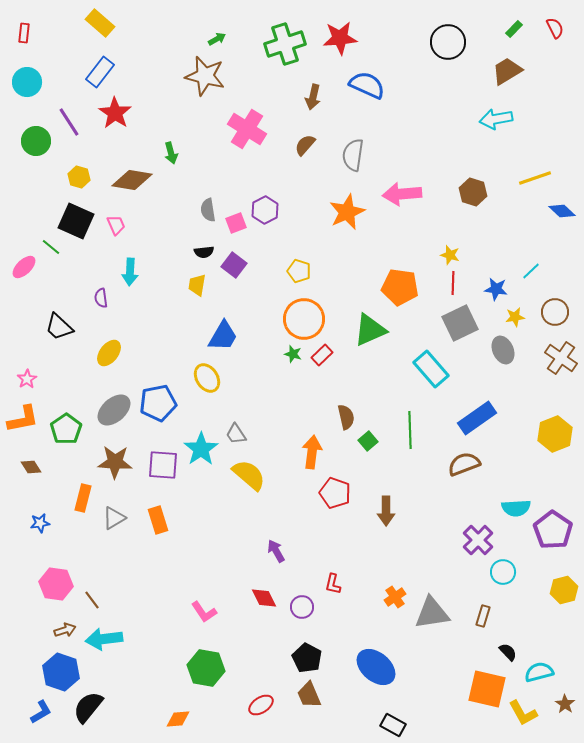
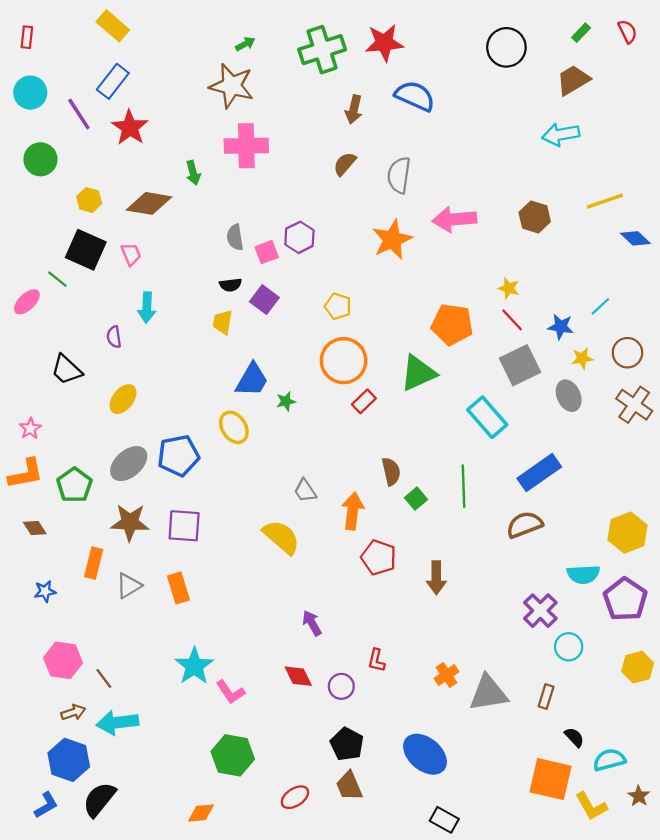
purple line: (69, 122) -> (79, 114), moved
pink cross: (247, 129) -> (246, 146), moved, turned -33
red line: (453, 283) -> (512, 320), turned -45
green star: (293, 354) -> (286, 401), moved, turned -30
gray trapezoid: (236, 434) -> (305, 491), moved
yellow hexagon: (555, 434) -> (627, 533), moved
cyan star: (201, 449) -> (194, 666), moved

